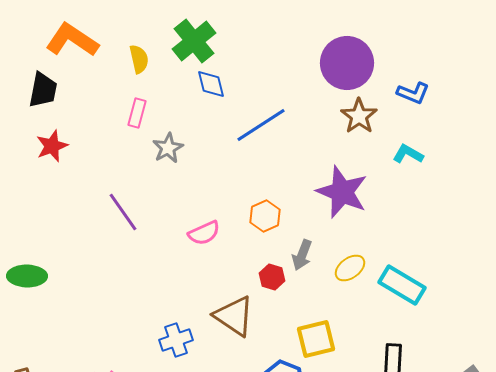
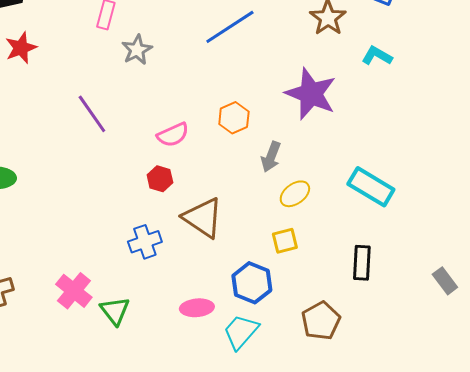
yellow ellipse: (350, 268) -> (295, 194), moved
red hexagon: (272, 277) -> (160, 179), moved
yellow square: (316, 339) -> (285, 241), size x0.7

